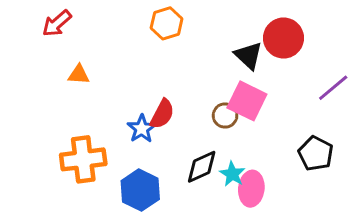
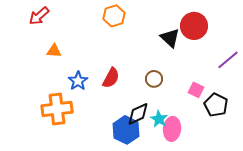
pink square: (247, 101) -> (196, 90), moved, size x0.6
blue star: (142, 129) -> (78, 81), moved
blue hexagon: (140, 190) -> (126, 130), moved

